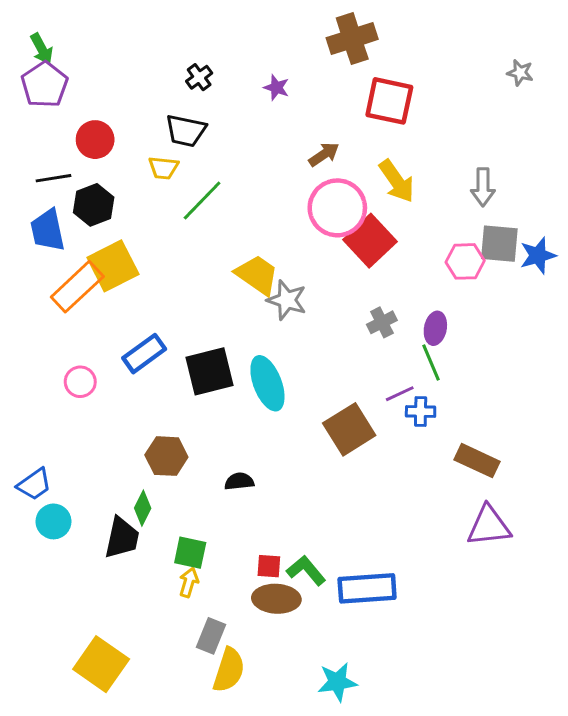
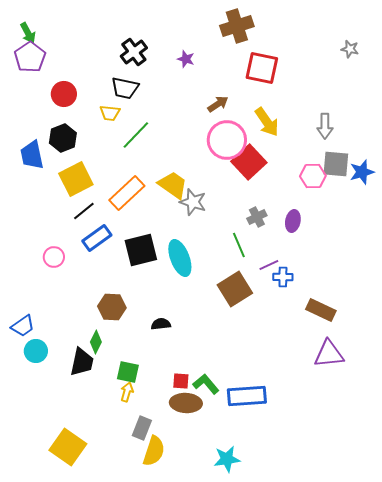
black cross: (199, 77) -> (134, 52), size x1.5
black line: (53, 178) -> (84, 211), moved, turned -30
orange rectangle: (77, 287) -> (127, 193), moved
green line: (431, 362) -> (239, 245), moved

